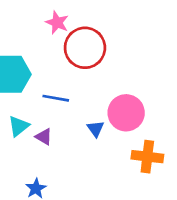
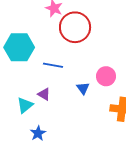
pink circle: (126, 113) -> (106, 76), size x0.7
cyan triangle: (19, 126) -> (25, 105), moved

